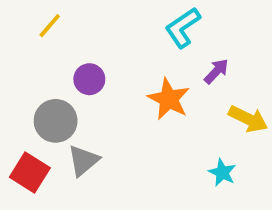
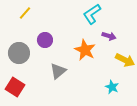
purple arrow: (216, 71) -> (109, 36), turned 64
gray circle: (56, 121) -> (19, 53), moved
gray triangle: (83, 161) -> (58, 71), moved

